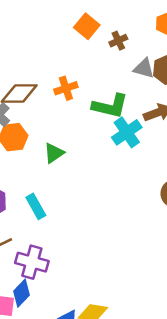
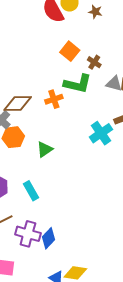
brown cross: (118, 41) -> (94, 62), turned -32
green L-shape: (110, 106) -> (78, 84), moved
blue diamond: (22, 293) -> (49, 238), moved

